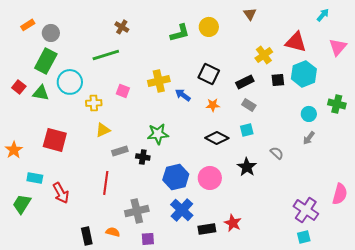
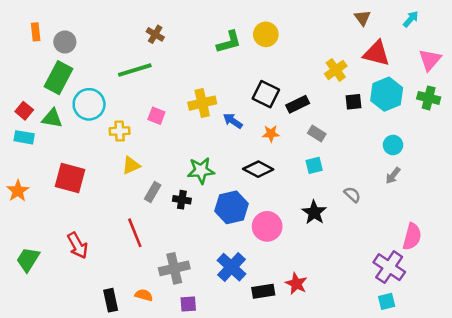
brown triangle: (250, 14) -> (362, 18), moved
orange rectangle: (28, 25) -> (36, 32), turned -64
black rectangle: (245, 82) -> (298, 104), moved
green cross: (337, 104) -> (429, 98), moved
black diamond: (217, 138) -> (258, 169), moved
gray rectangle: (120, 151) -> (153, 192), turned -42
blue hexagon: (176, 177) -> (231, 207), moved
cyan rectangle: (35, 178) -> (24, 137), moved
red line: (106, 183) -> (135, 233), turned -30
pink semicircle: (340, 194) -> (412, 237), moved

